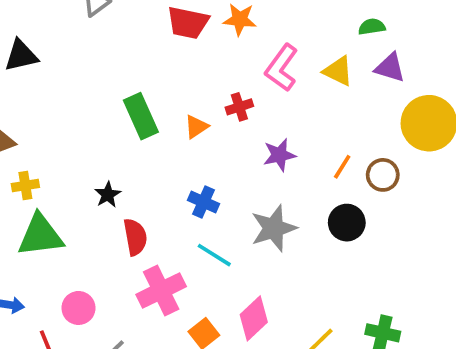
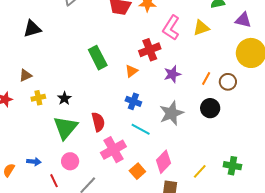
purple triangle: (390, 68) -> (243, 20), moved
yellow triangle: (338, 71) -> (201, 28), turned -42
red cross: (239, 107) -> (150, 50), size x1.5
orange triangle: (196, 127) -> (132, 71), moved
black star: (108, 195) -> (64, 98), moved
green triangle: (40, 235) -> (65, 128), moved, turned -40

